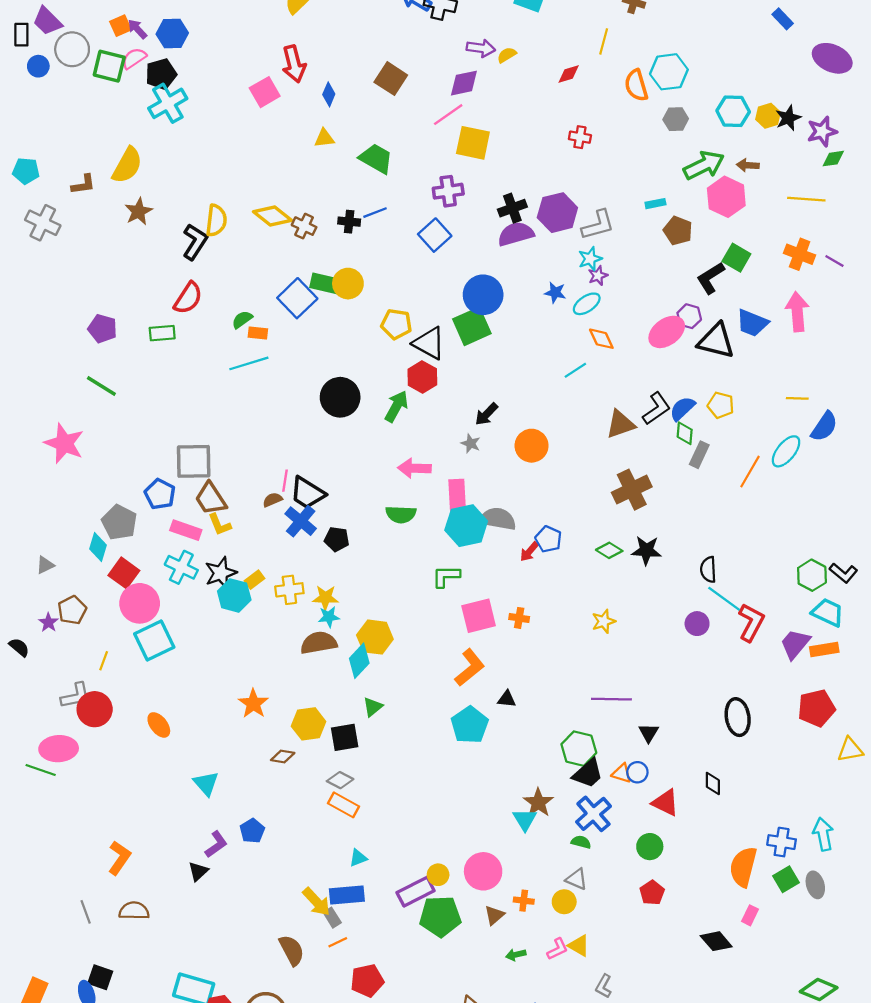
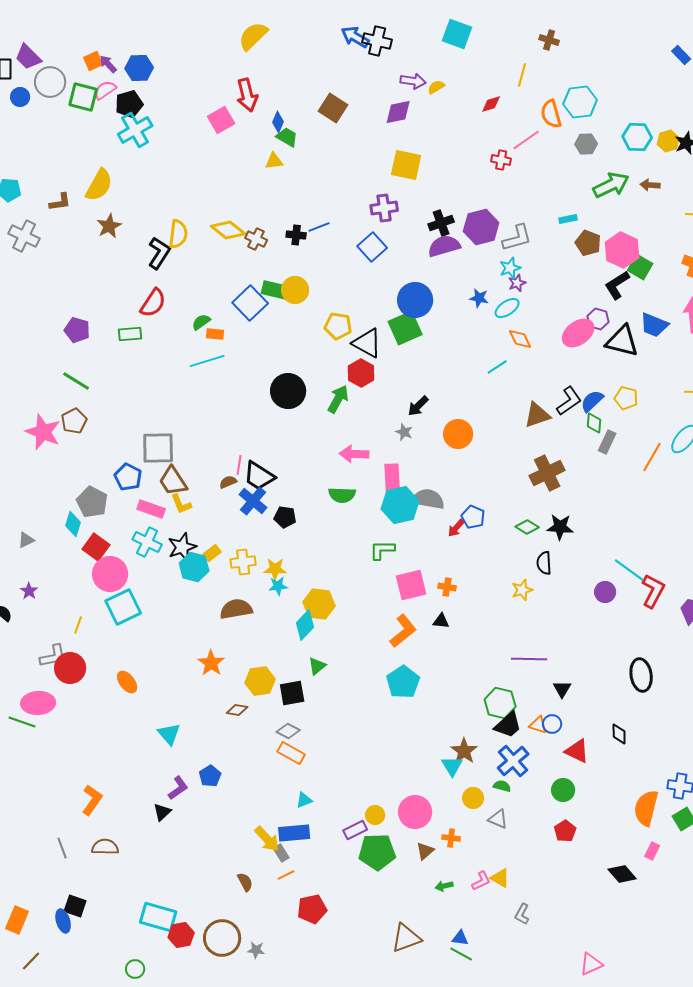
pink line: (448, 115) -> (526, 140), moved
green trapezoid: (376, 159) -> (287, 137), moved, size x0.7
pink hexagon: (726, 197) -> (622, 250), moved
black semicircle: (708, 570) -> (544, 563), moved
brown pentagon: (72, 610) -> (74, 421), moved
brown semicircle: (319, 643) -> (236, 609), moved
black triangle: (507, 699) -> (441, 621), moved
purple rectangle: (416, 892) -> (355, 830), size x0.7
yellow circle: (564, 902) -> (473, 798), moved
brown semicircle: (292, 950) -> (245, 882), size x0.7

